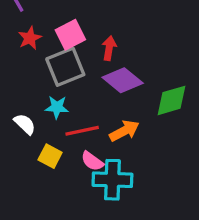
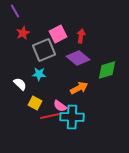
pink square: (70, 35) -> (58, 34), moved
red arrow: (109, 48) -> (81, 36), moved
red line: (82, 131) -> (50, 116), moved

